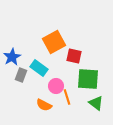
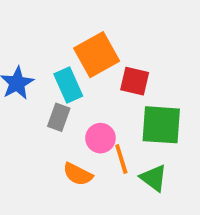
cyan rectangle: (39, 68) -> (68, 85), moved, turned 30
gray rectangle: (21, 75) -> (59, 117), moved
green triangle: (96, 103) -> (154, 178), moved

